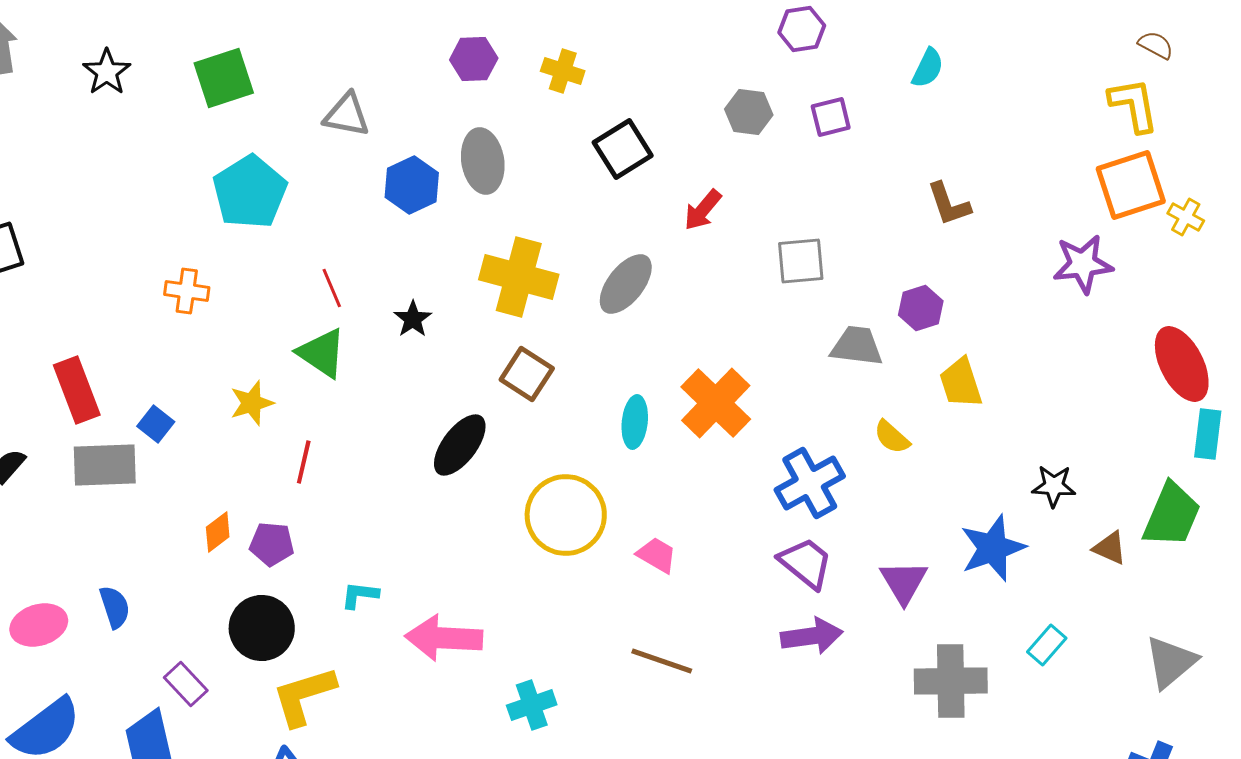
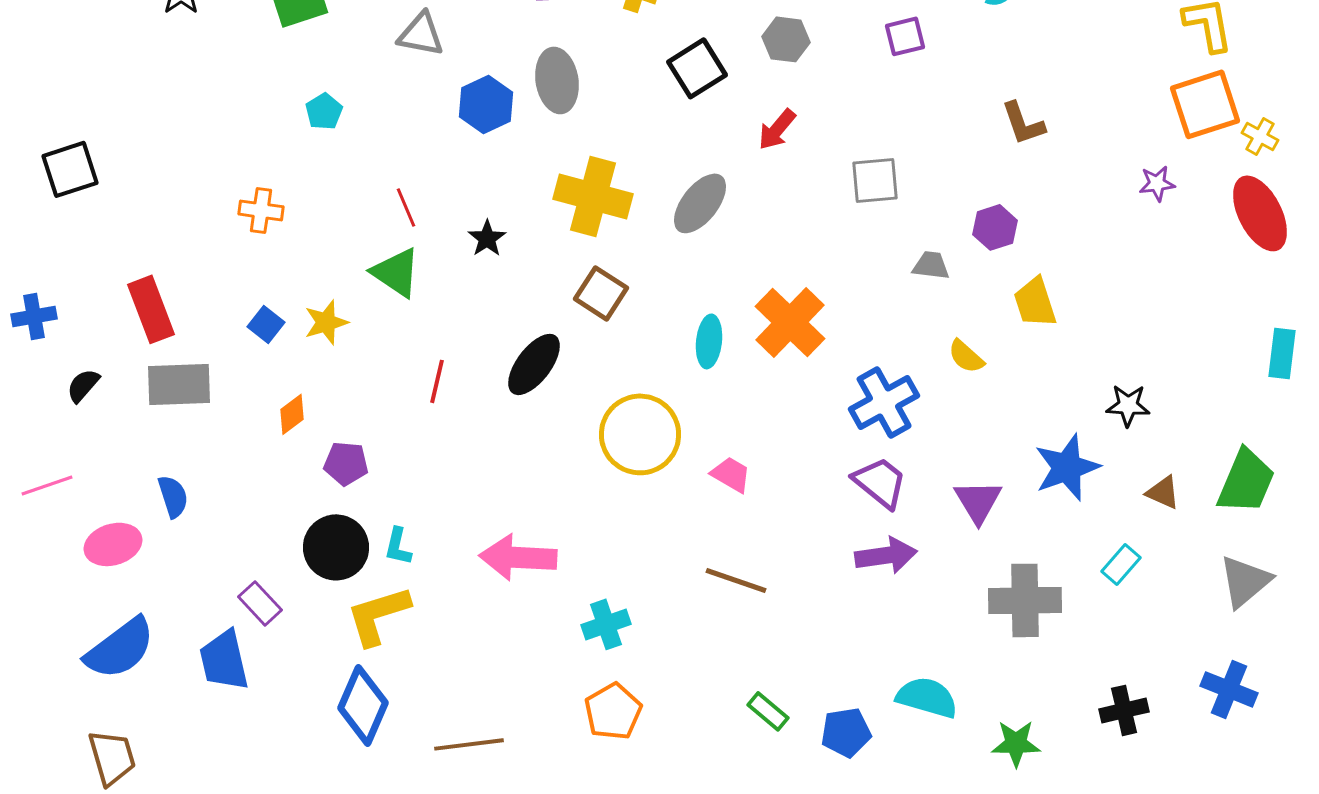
gray hexagon: (749, 112) -> (786, 39), moved
cyan pentagon: (250, 192) -> (324, 111), size x0.5
purple star: (1083, 264) -> (1157, 183), size x0.6
gray trapezoid: (857, 346) -> (931, 265), size x0.7
red ellipse: (1182, 364) -> (1260, 213), moved
blue square: (156, 424) -> (266, 324), moved
red line: (304, 462) -> (437, 381), moved
green trapezoid: (1172, 515) -> (1246, 481), moved
orange diamond: (218, 532) -> (292, 414), moved
brown triangle: (1110, 548) -> (1163, 492), moved
cyan L-shape: (360, 595) -> (398, 546), moved, turned -84
blue semicircle: (115, 607) -> (173, 496), moved

